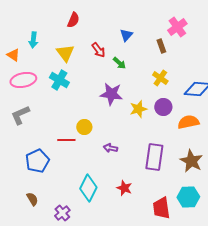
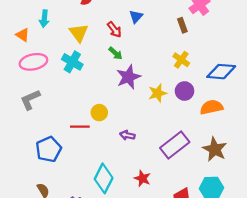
blue triangle: (126, 35) -> (136, 17), moved
green arrow: (119, 63) -> (115, 53), moved
purple star: (111, 94) -> (128, 77), turned -30
purple rectangle: (154, 157) -> (175, 145), turned 44

